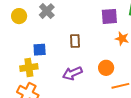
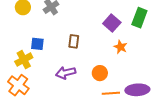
purple square: (109, 16) -> (112, 23), turned 36
yellow cross: (29, 67) -> (24, 60), turned -30

